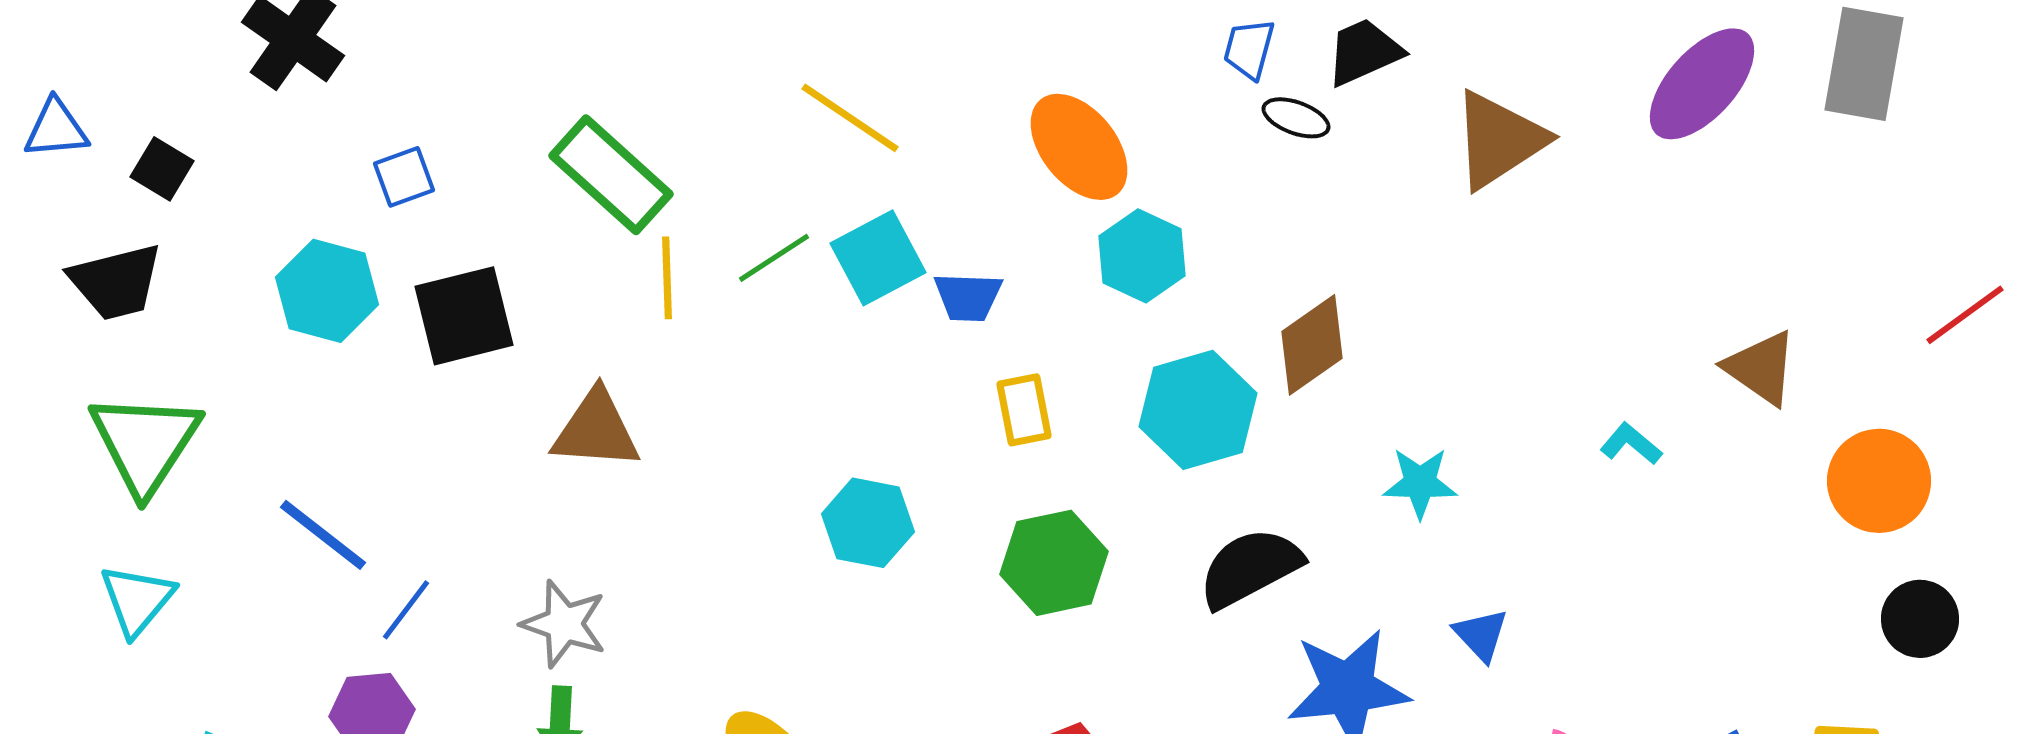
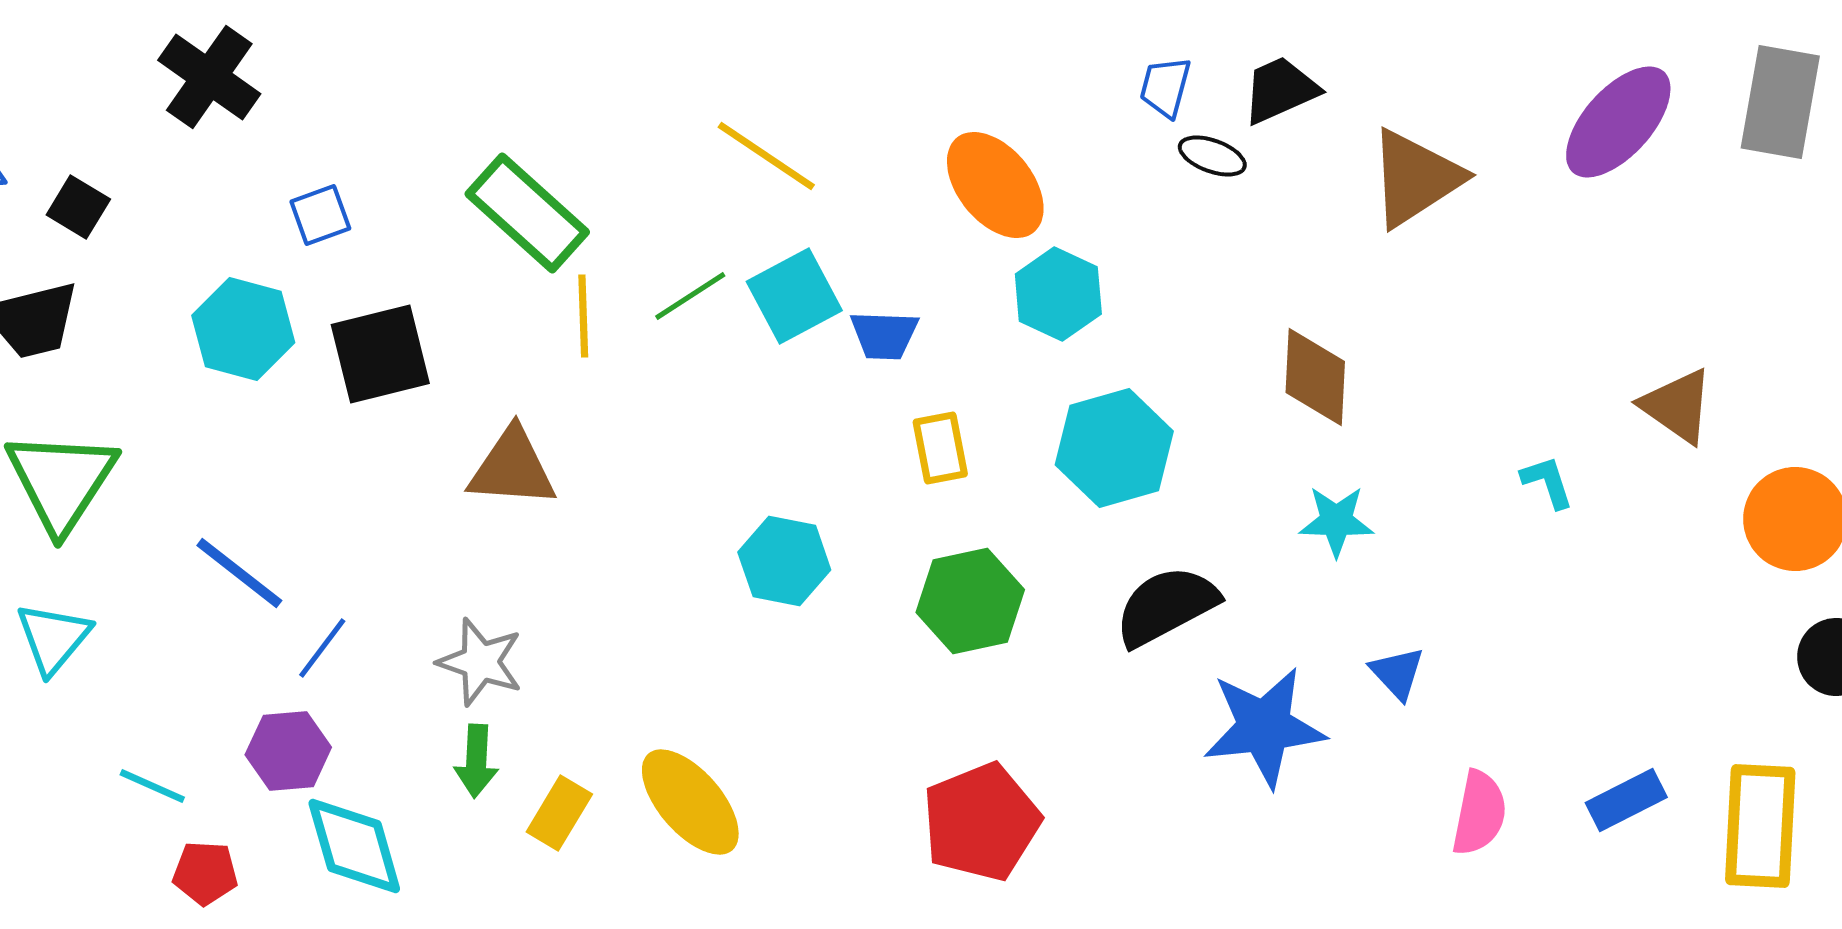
brown diamond: (1312, 345) -> (1315, 377), moved, turned -52
cyan L-shape: (1631, 444) -> (1547, 482), turned 32

